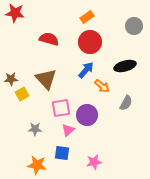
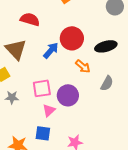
red circle: (90, 42) -> (72, 38), moved
blue arrow: (86, 70) -> (51, 50), moved
brown triangle: (46, 79) -> (16, 49), moved
gray star: (35, 129) -> (12, 97), moved

